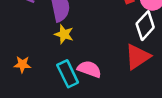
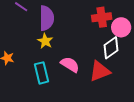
pink semicircle: (89, 69) -> (70, 65), moved

